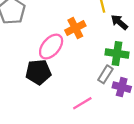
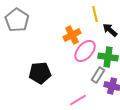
pink ellipse: (51, 47) -> (85, 51), moved

